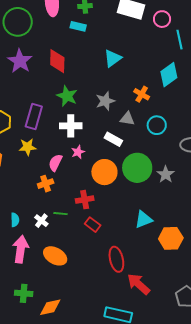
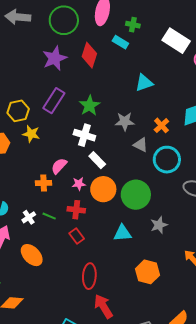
red diamond: (57, 61) -> (89, 55), moved
purple rectangle: (34, 117) -> (54, 101), moved
cyan circle: (157, 125) -> (167, 160), size x1.4
white rectangle: (113, 139) -> (97, 160), moved
yellow star: (28, 147) -> (31, 134), moved
pink star: (78, 152) -> (79, 184), moved
gray star: (166, 174) -> (159, 225), moved
cyan triangle: (143, 219) -> (122, 233), moved

